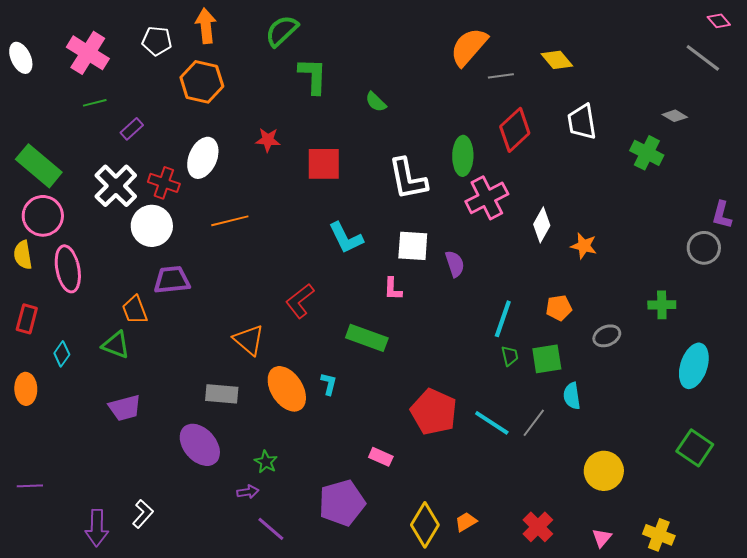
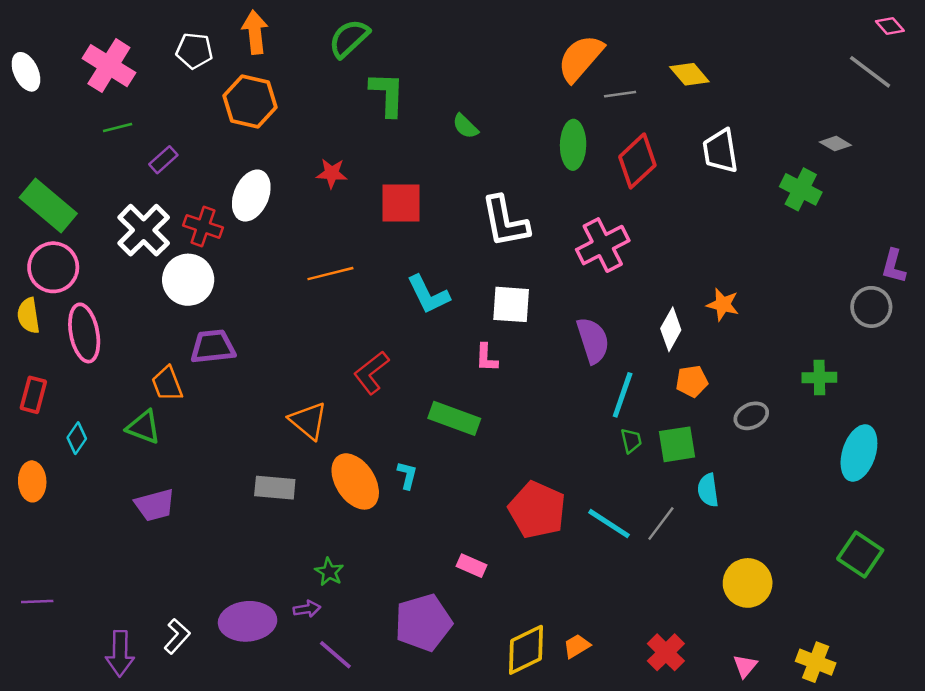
green ellipse: (463, 156) -> (573, 145), moved
orange line: (230, 221) -> (330, 274), moved
white diamond: (542, 225) -> (671, 329), moved
purple semicircle: (455, 264) -> (593, 340), moved, size x1.4
purple ellipse: (200, 445) -> (248, 621), moved, turned -54
yellow diamond: (425, 525) -> (526, 650), turned 33

